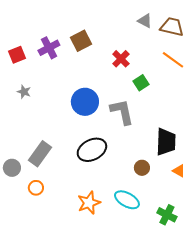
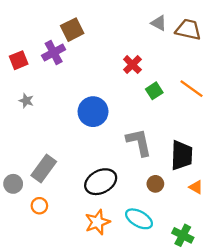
brown square: (81, 41) -> (72, 30), moved
orange line: (173, 60) -> (192, 89), moved
gray L-shape: (122, 112) -> (139, 142), moved
black ellipse: (92, 150) -> (101, 182), moved

